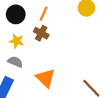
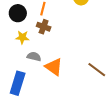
gray semicircle: (15, 62) -> (34, 57), moved

